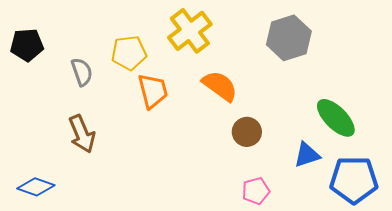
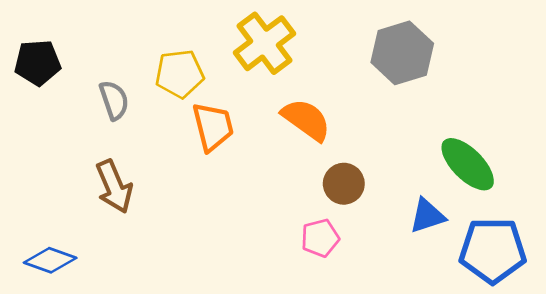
pink pentagon: (256, 191) -> (320, 238), moved

